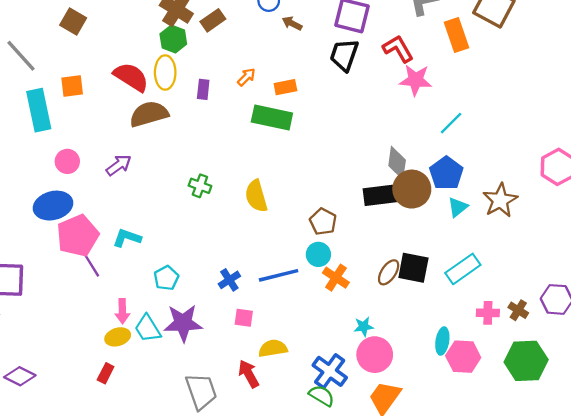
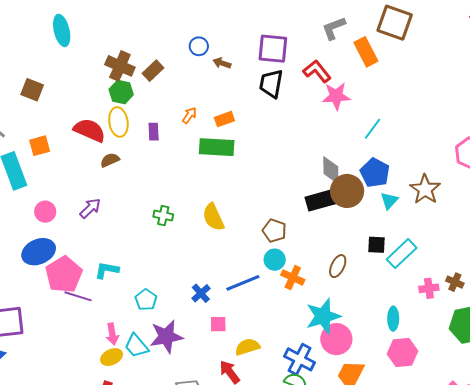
brown semicircle: (149, 114) -> (110, 160), size x0.6
purple line: (90, 263) -> (78, 296), turned -32
black square: (413, 268) -> (377, 245), moved, size x0.7
cyan star: (364, 327) -> (323, 316), size x2.0
pink hexagon: (463, 357) -> (402, 353), moved

